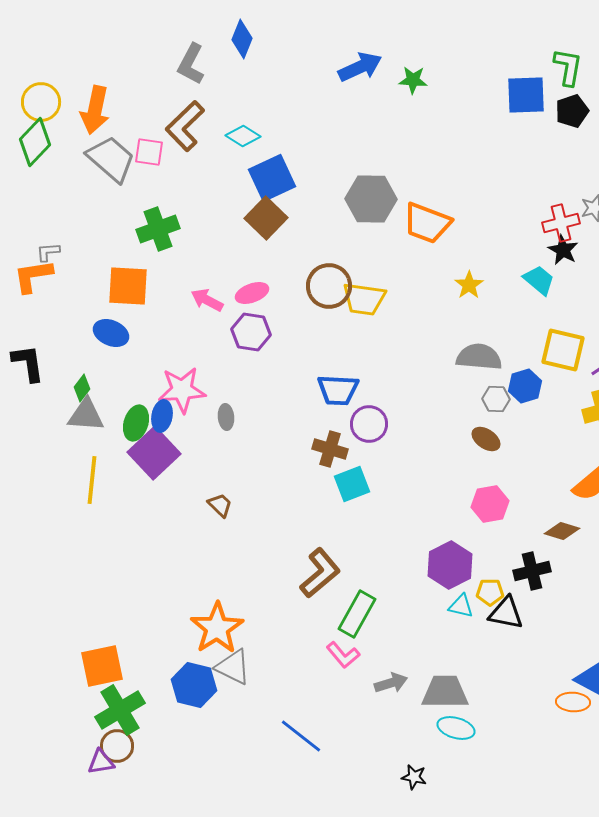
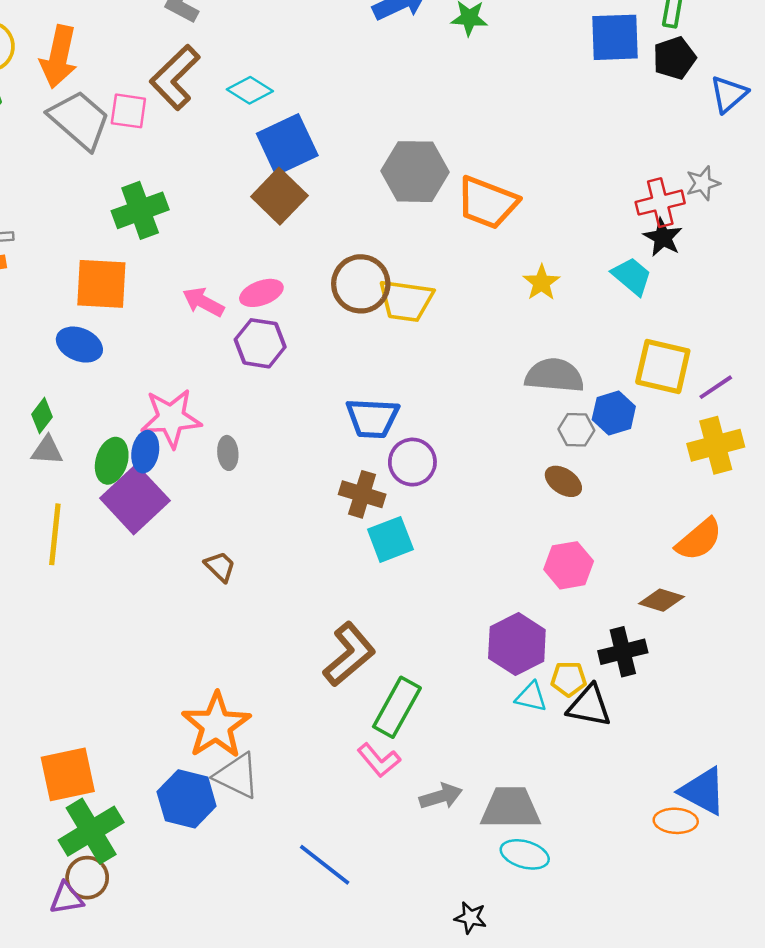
gray triangle: (86, 415) -> (47, 450), size x0.7

